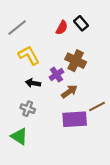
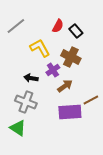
black rectangle: (81, 23) -> (76, 31), moved
yellow L-shape: (29, 55) -> (40, 48), moved
gray cross: (28, 109) -> (26, 102), size x1.5

